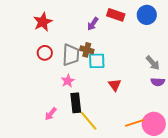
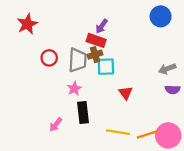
red rectangle: (116, 15) -> (96, 40), moved
red star: (43, 22) -> (27, 24), moved
brown cross: (87, 50) -> (95, 55), turned -32
gray arrow: (153, 63) -> (167, 69), turned 112
yellow line: (89, 121) -> (118, 132), moved, turned -40

